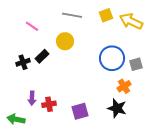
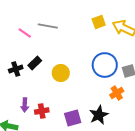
gray line: (72, 15) -> (48, 26), moved
yellow circle: (65, 41) -> (61, 73), moved
black star: (117, 108) -> (99, 115), moved, turned 30

